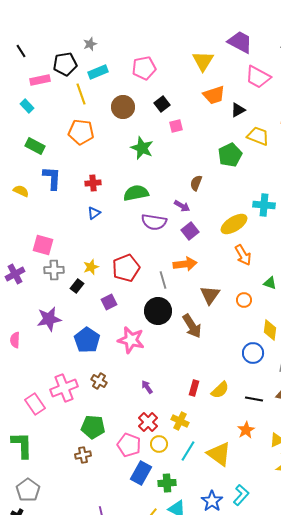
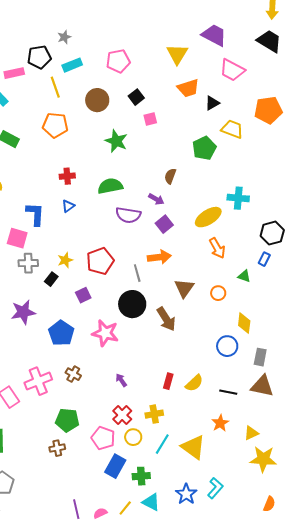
blue L-shape: (52, 178) -> (35, 214), moved
yellow cross: (180, 421) -> (154, 414), turned -36

